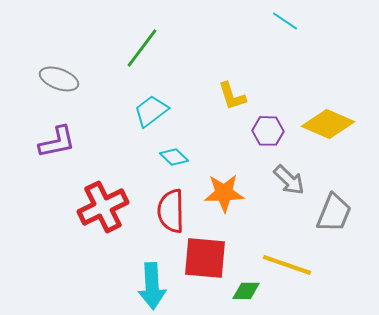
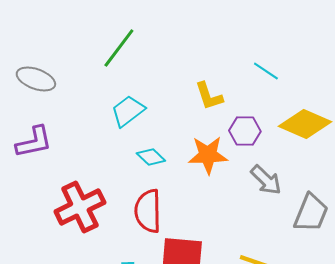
cyan line: (285, 21) -> (266, 71), moved
orange star: (224, 193) -> (208, 155), moved

